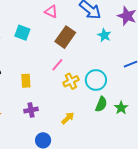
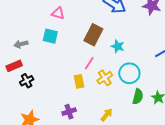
pink triangle: (51, 12) -> (58, 13), moved
cyan star: (104, 35) -> (118, 46), moved
yellow rectangle: (26, 81) -> (79, 81), moved

